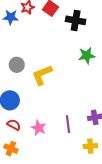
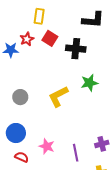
yellow L-shape: (42, 75) -> (58, 96), moved
pink star: (39, 128) -> (47, 146), moved

